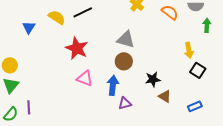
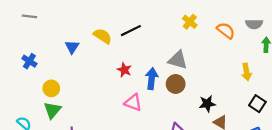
red star: (77, 48) -> (124, 70), size x0.6
black square: (198, 70) -> (257, 104), moved
blue arrow: (113, 85) -> (152, 79), moved

